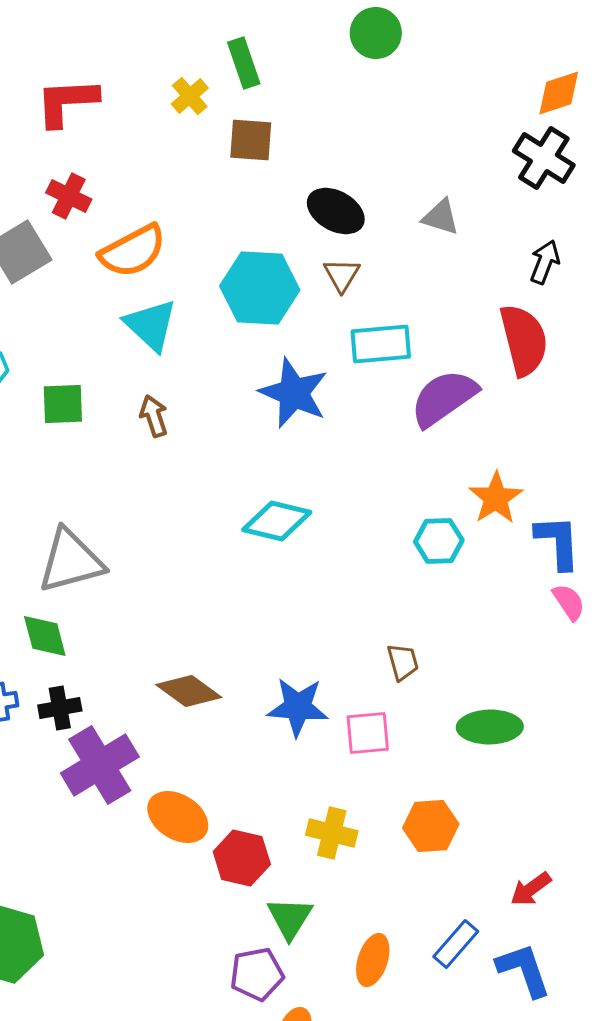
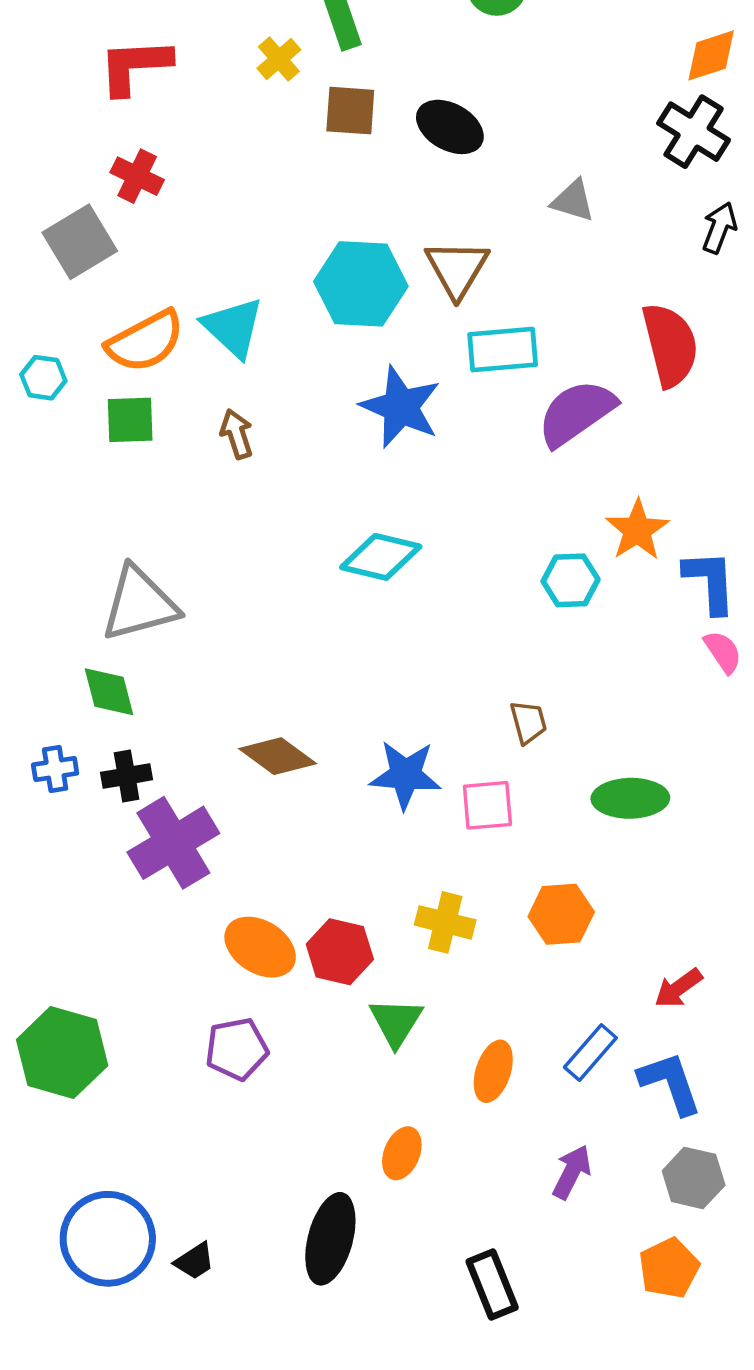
black ellipse: (336, 211) -> (450, 127), moved
orange semicircle: (133, 251) -> (145, 341), moved
black arrow: (545, 262) -> (719, 228), moved
brown triangle: (342, 275) -> (457, 269), size x1.5
orange ellipse: (178, 817) -> (260, 947), moved
purple pentagon: (257, 974) -> (237, 1049), moved

